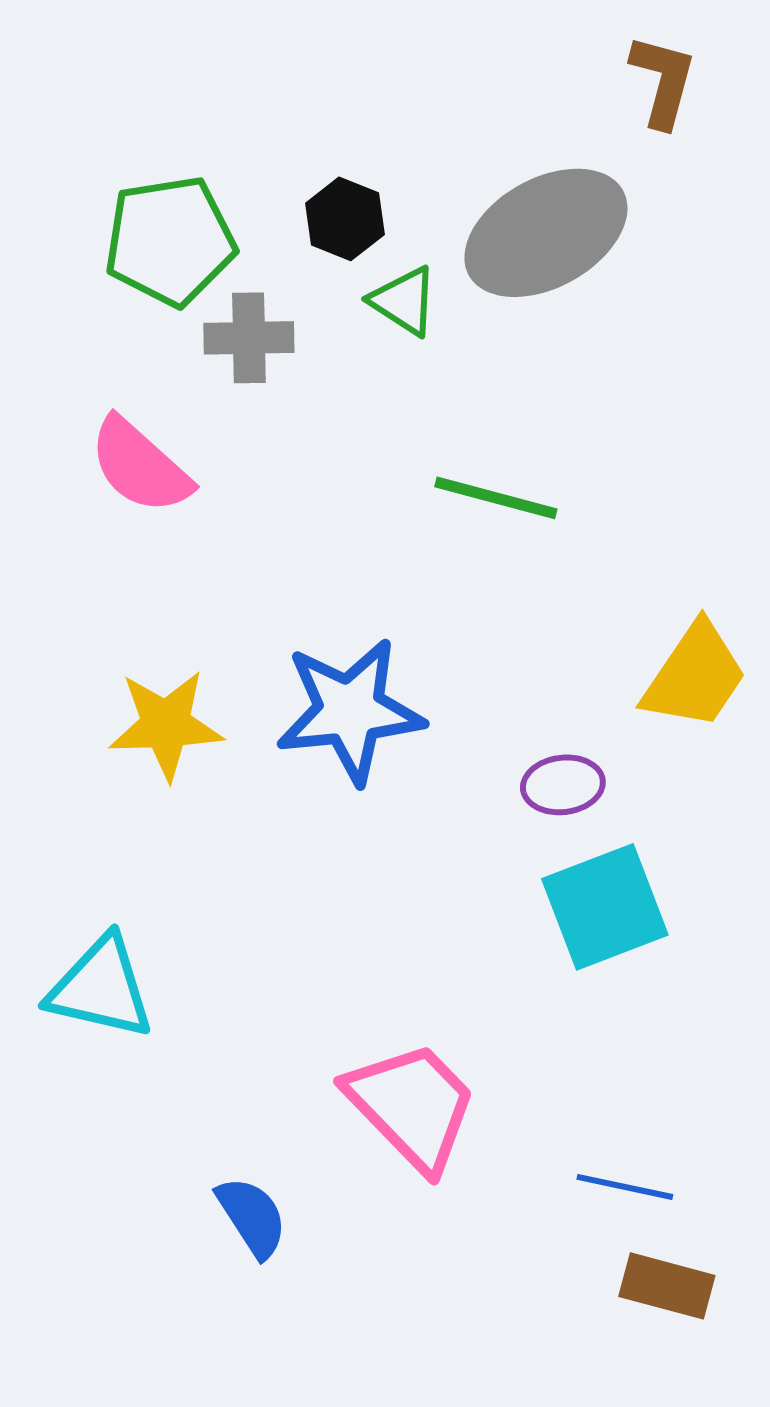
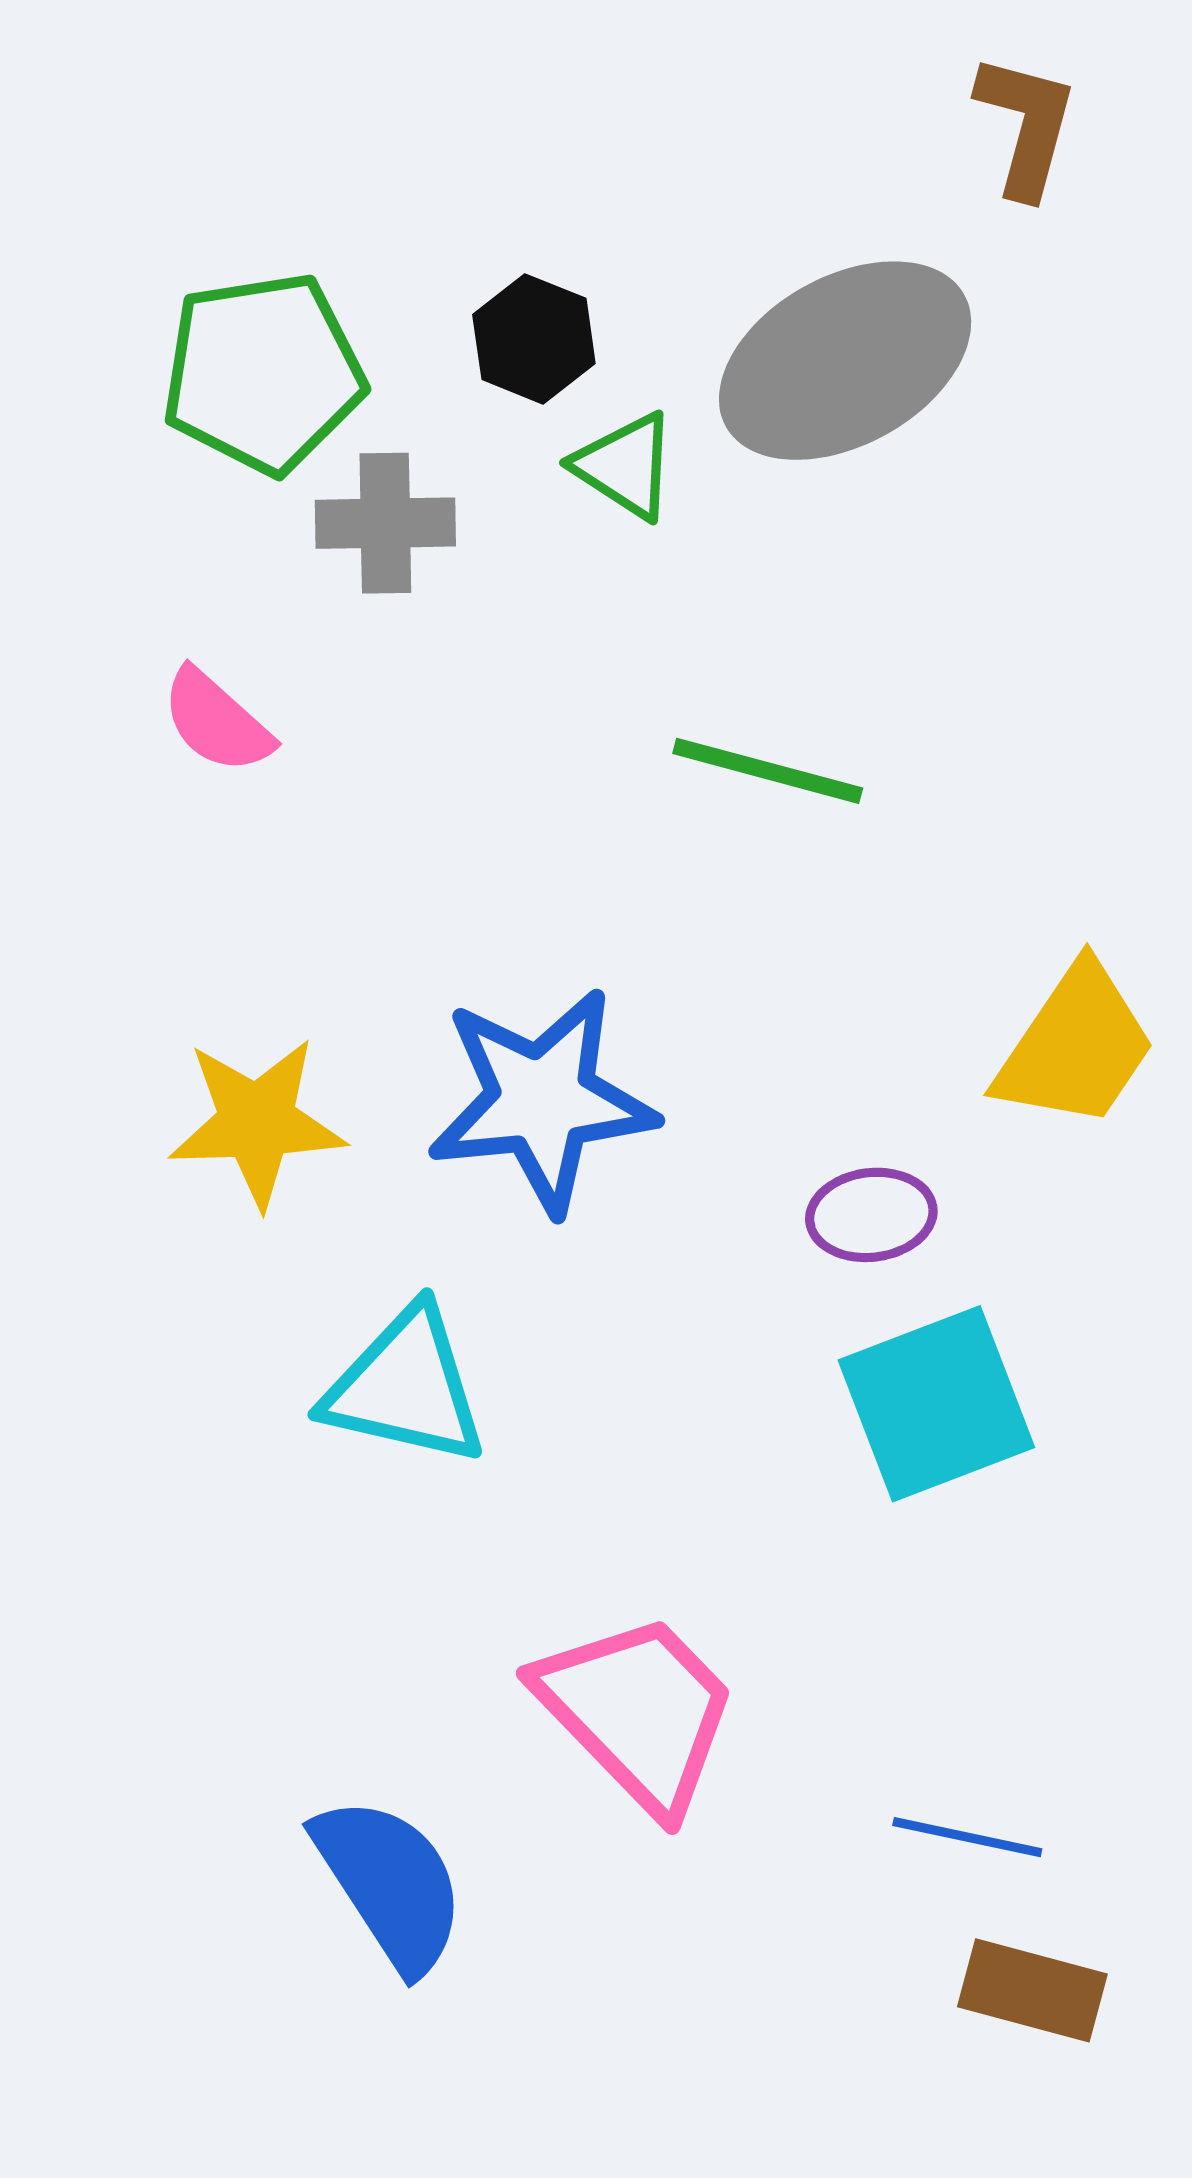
pink semicircle: (140, 466) -> (217, 721), size x0.7
cyan triangle: (101, 988) -> (405, 1387), moved
blue semicircle: (252, 1217) -> (390, 1884), size x1.4

